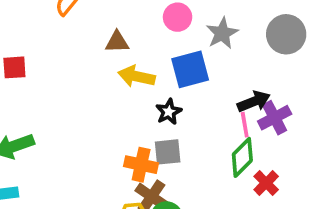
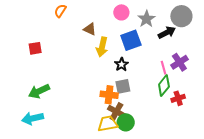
brown triangle: (117, 42) -> (90, 29), turned 32
yellow arrow: (137, 76) -> (102, 47), turned -84
black arrow: (254, 101) -> (167, 33), moved
red cross: (266, 183) -> (178, 98), turned 32

